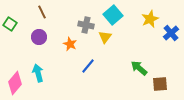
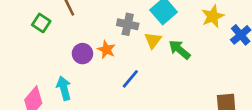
green square: (10, 24) -> (41, 23), moved
purple circle: (39, 37) -> (82, 54), moved
green arrow: (139, 68) -> (180, 50), moved

